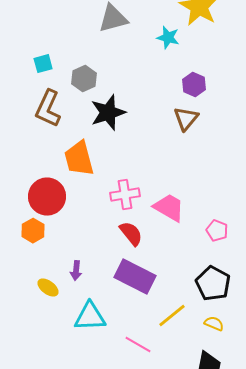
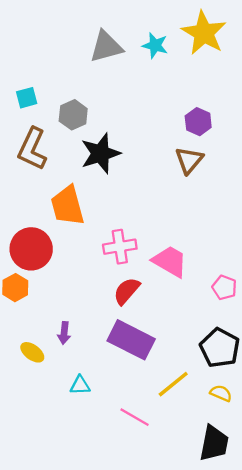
cyan star: (168, 38) -> (155, 45), moved
red semicircle: (131, 234) -> (127, 291), turned -100
cyan triangle: (90, 317) -> (80, 385), size x0.6

